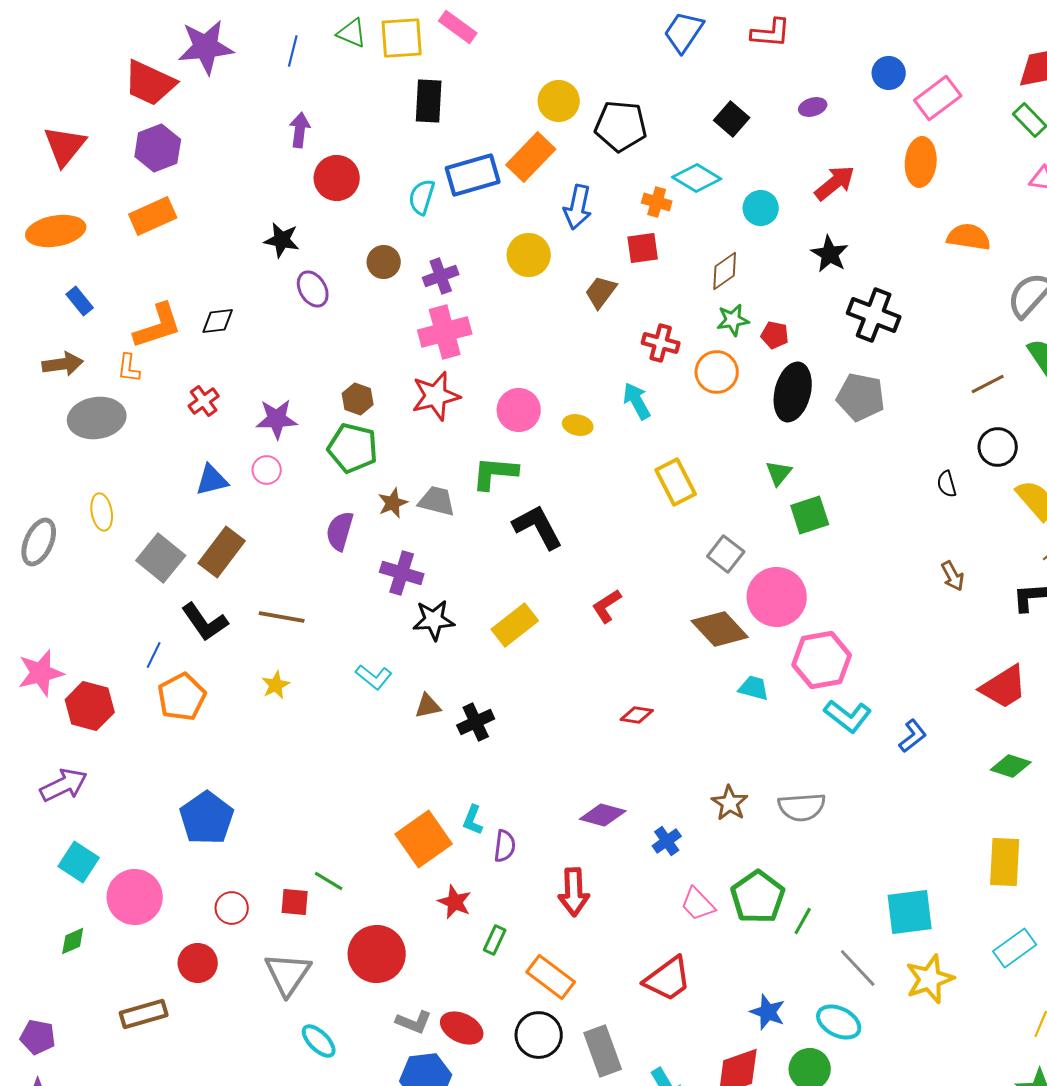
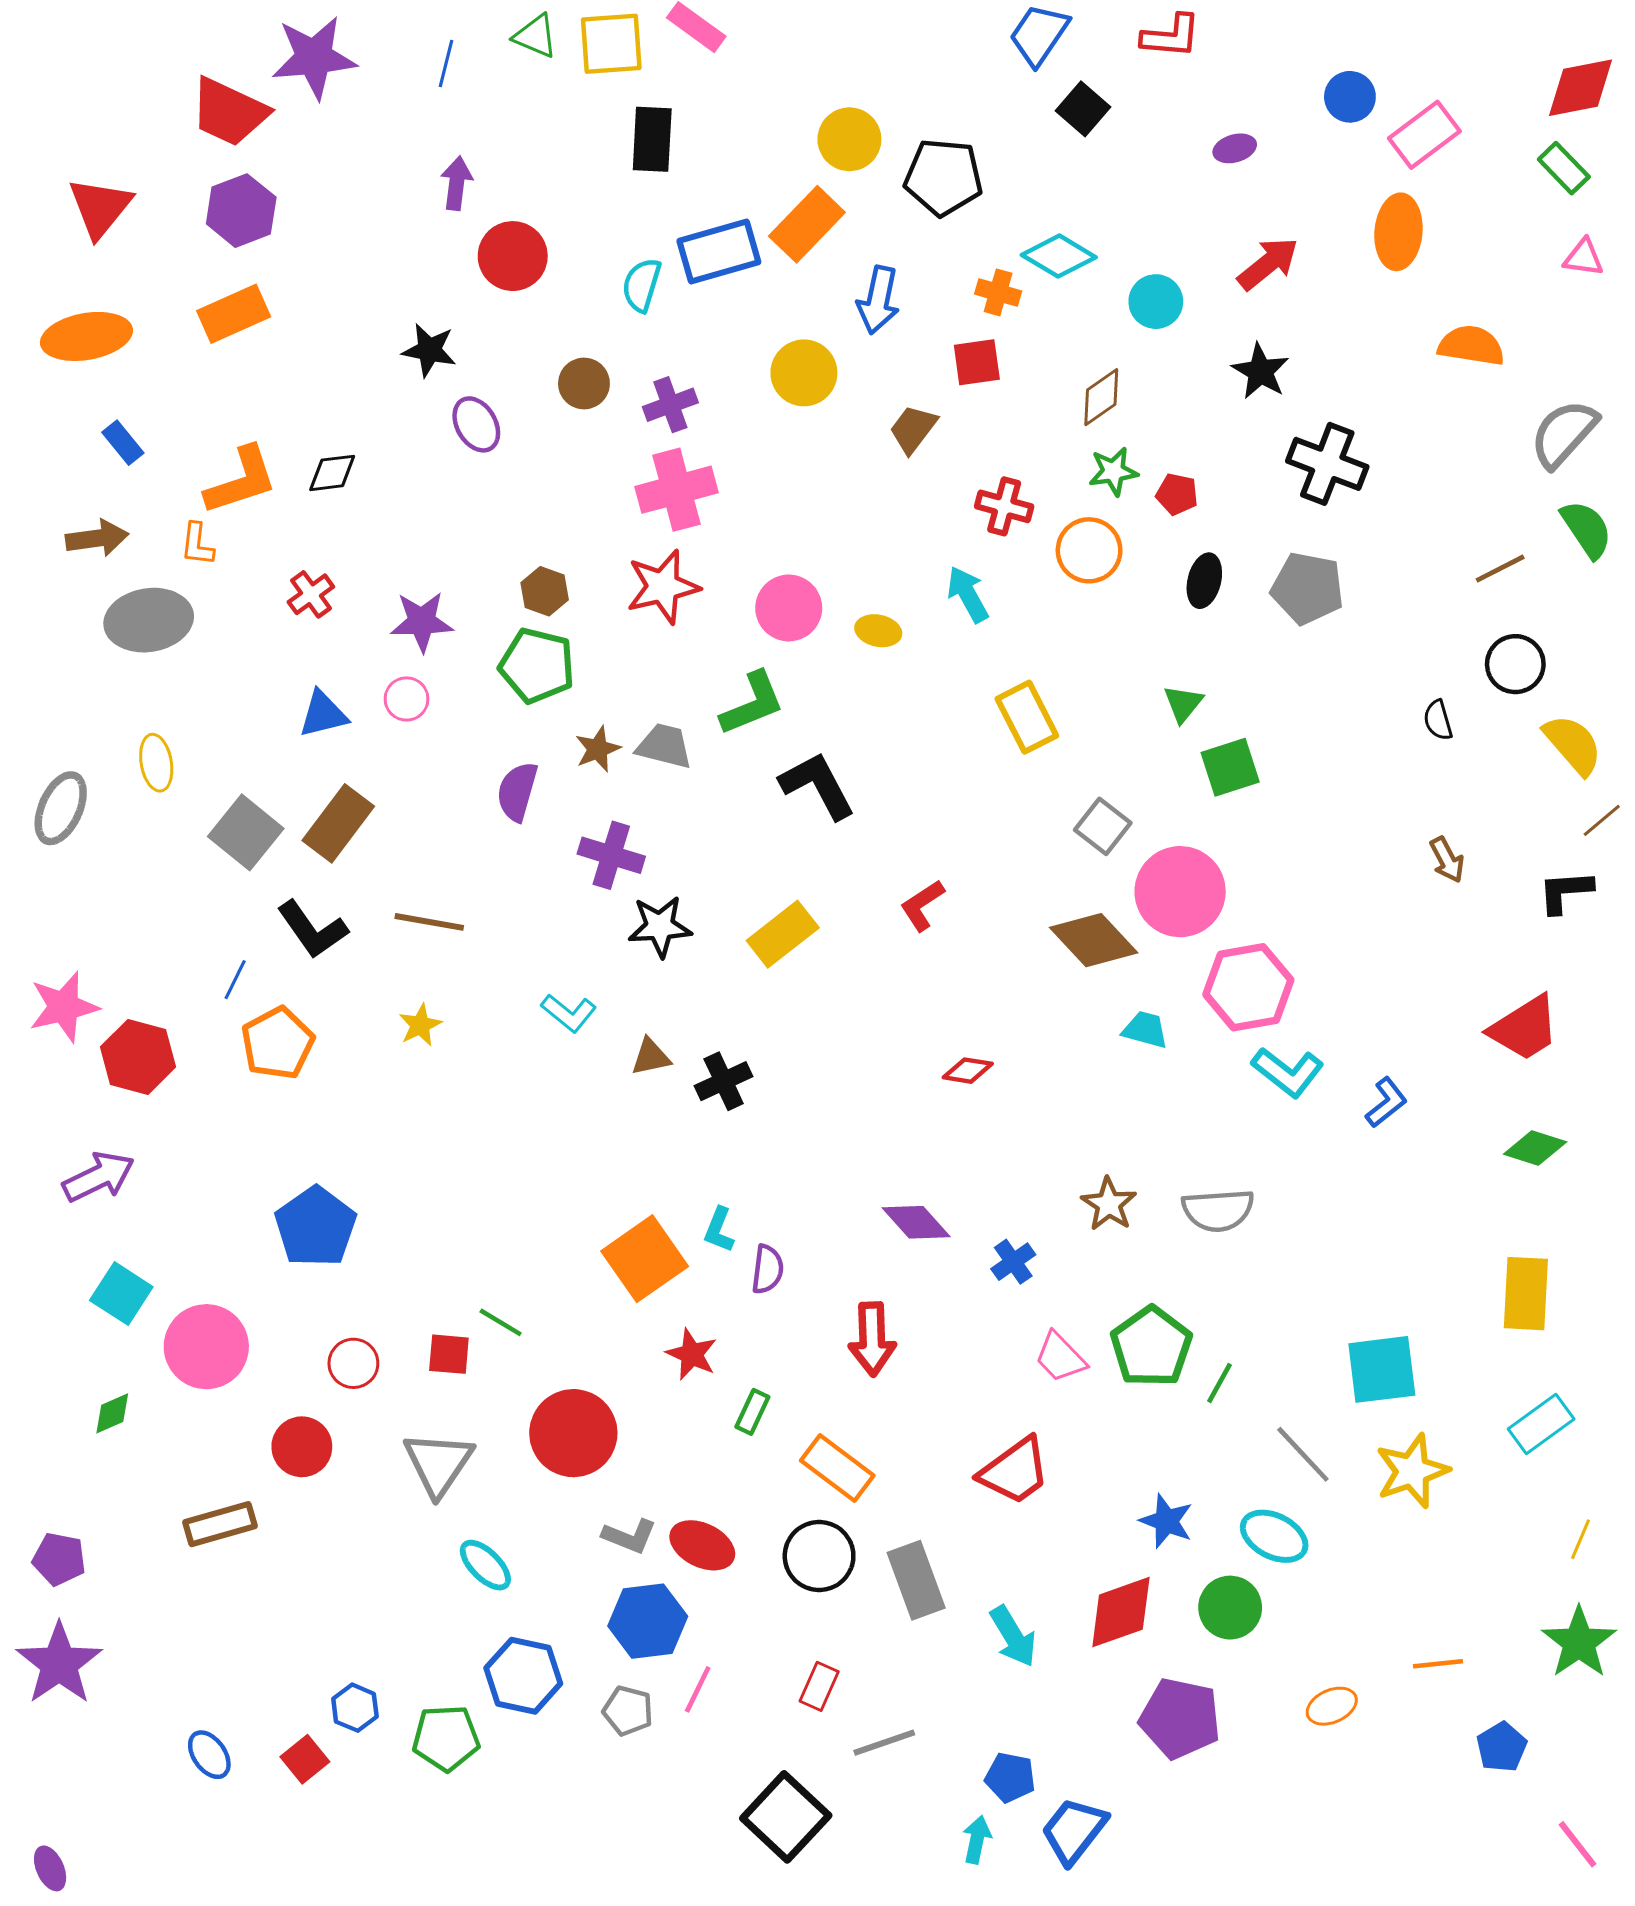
black square: (732, 119) -> (1083, 109), moved
black ellipse: (793, 392) -> (1204, 581), size x0.6
green L-shape: (495, 473) -> (752, 704), turned 153
purple diamond: (603, 815) -> (916, 1222), turned 33

